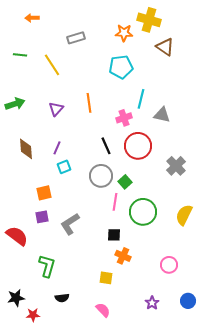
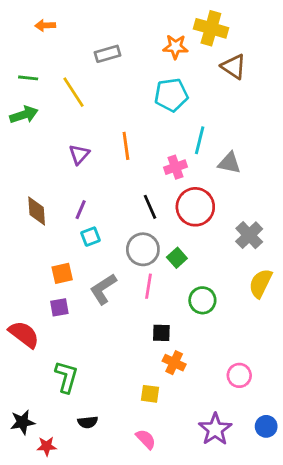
green arrow: (15, 104) -> (24, 115), moved
pink line: (115, 202) -> (149, 286), moved
green circle: (143, 212) -> (202, 300), size x0.7
yellow semicircle: (184, 215) -> (260, 283), moved
gray L-shape: (70, 224) -> (103, 289), moved
purple star: (152, 303) -> (215, 429), size x1.6

